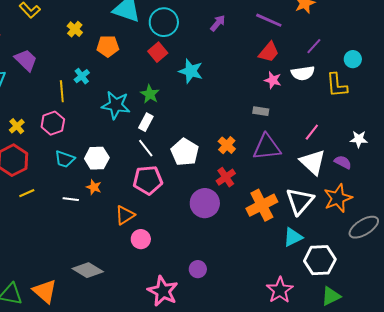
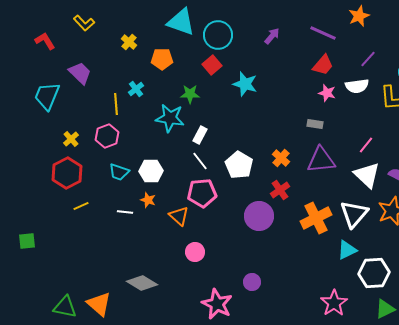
green star: (150, 94) -> (190, 94), moved, turned -30
orange triangle: (125, 215) -> (179, 216), moved, turned -45

